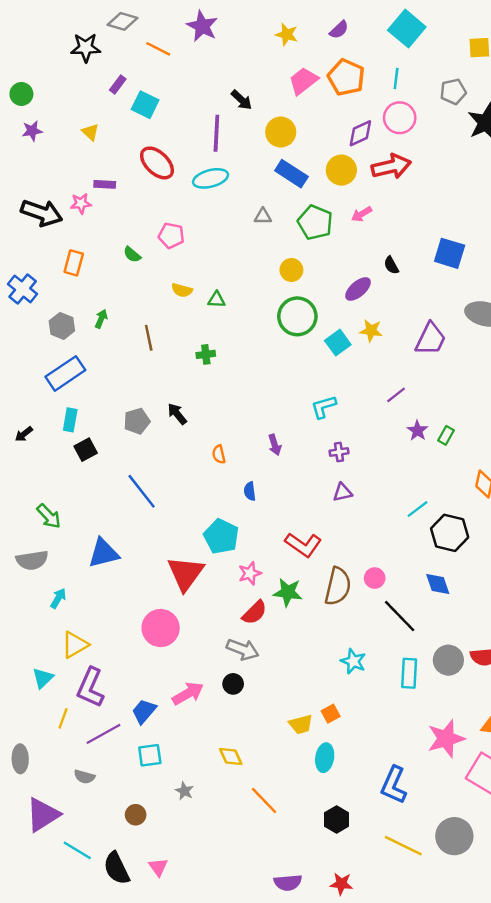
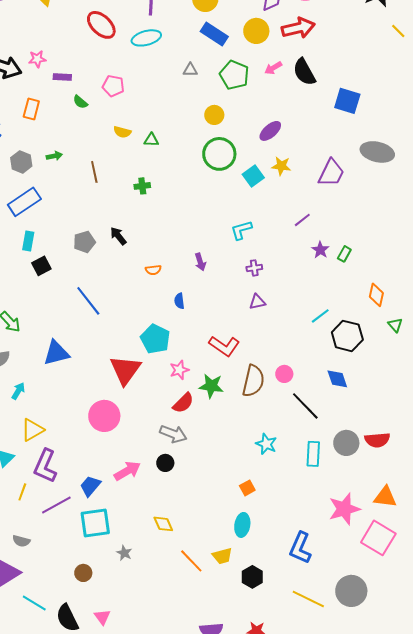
purple rectangle: (105, 184) -> (62, 77), moved
black semicircle: (391, 265) -> (304, 72), moved, size x1.8
green arrow: (101, 319) -> (54, 156), turned 56
orange semicircle: (219, 454) -> (153, 270), turned -84
yellow trapezoid: (301, 724) -> (222, 556), moved
cyan square: (150, 755) -> (95, 523), size x1.5
gray semicircle: (84, 777) -> (21, 541), moved

